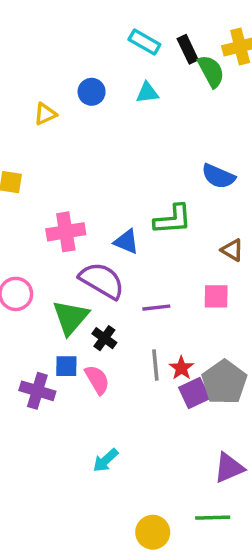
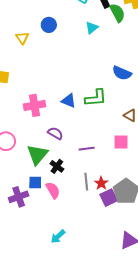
cyan triangle: (147, 93) -> (92, 28), moved, turned -32
yellow triangle: (45, 114) -> (22, 38), turned -40
blue triangle: (126, 242) -> (69, 101), moved
purple semicircle: (102, 281) -> (55, 133), size x0.6
purple cross: (37, 391) -> (19, 197), turned -36

